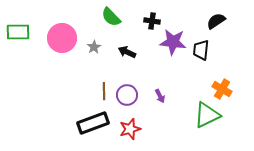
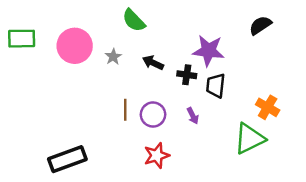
black cross: (152, 21) -> (187, 75), moved
black trapezoid: (201, 50) -> (216, 86), moved
black rectangle: (93, 123) -> (67, 159), moved

